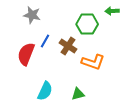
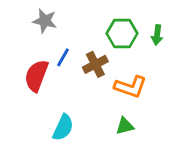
green arrow: (112, 11) -> (157, 35), moved, turned -80
brown cross: (68, 46) -> (95, 64), turned 30
green triangle: (78, 94) -> (125, 126), moved

